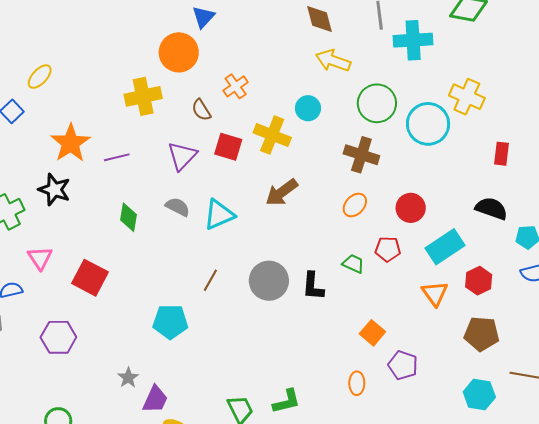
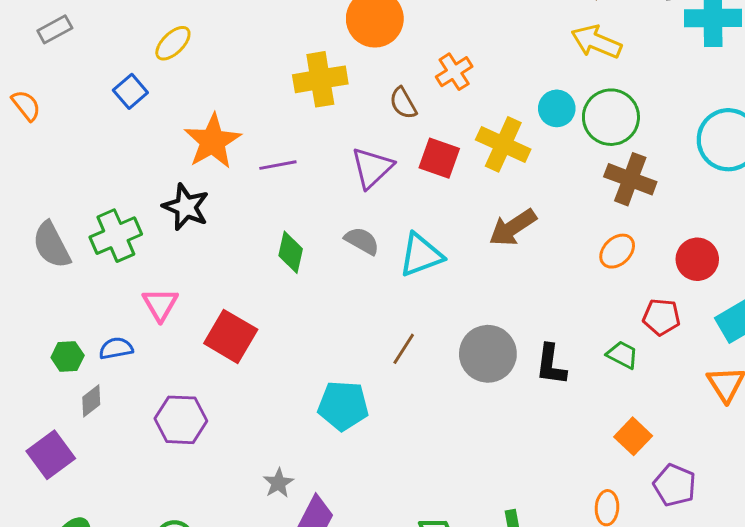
green circle: (377, 103) -> (611, 117), moved
green trapezoid: (353, 264) -> (622, 355), moved

